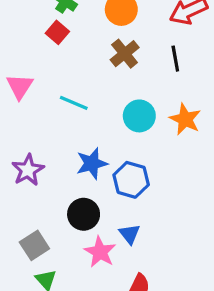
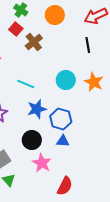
brown cross: (125, 54) -> (34, 42), moved
cyan line: (74, 103) -> (26, 84), moved
blue triangle: (129, 234) -> (63, 141), moved, turned -48

